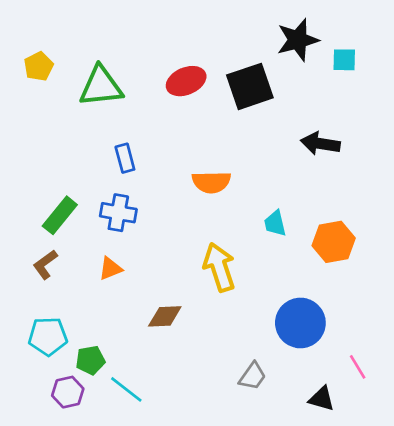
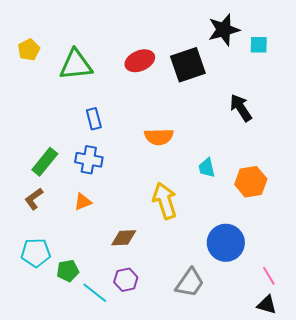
black arrow: (320, 144) -> (241, 108), turned 48
gray trapezoid: (253, 376) -> (190, 283), size x1.4
purple hexagon: (68, 392) -> (126, 280), moved
black triangle: (322, 399) -> (267, 305), moved

